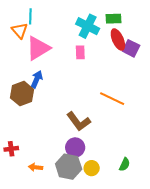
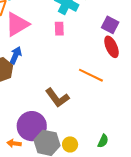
red ellipse: (118, 40) -> (112, 47), moved
purple circle: (75, 147) -> (32, 126), moved, size x1.5

